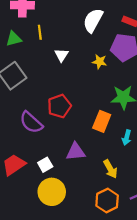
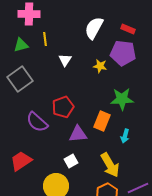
purple triangle: (76, 152) -> (78, 134), moved
white square: (45, 165) -> (71, 161), moved
yellow arrow: (110, 169) -> (110, 165), size x1.4

